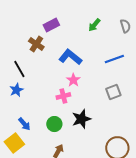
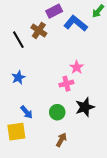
blue L-shape: (70, 57) -> (76, 23), moved
black line: (19, 69) -> (18, 40), moved
yellow square: (14, 143) -> (16, 132), turned 30

